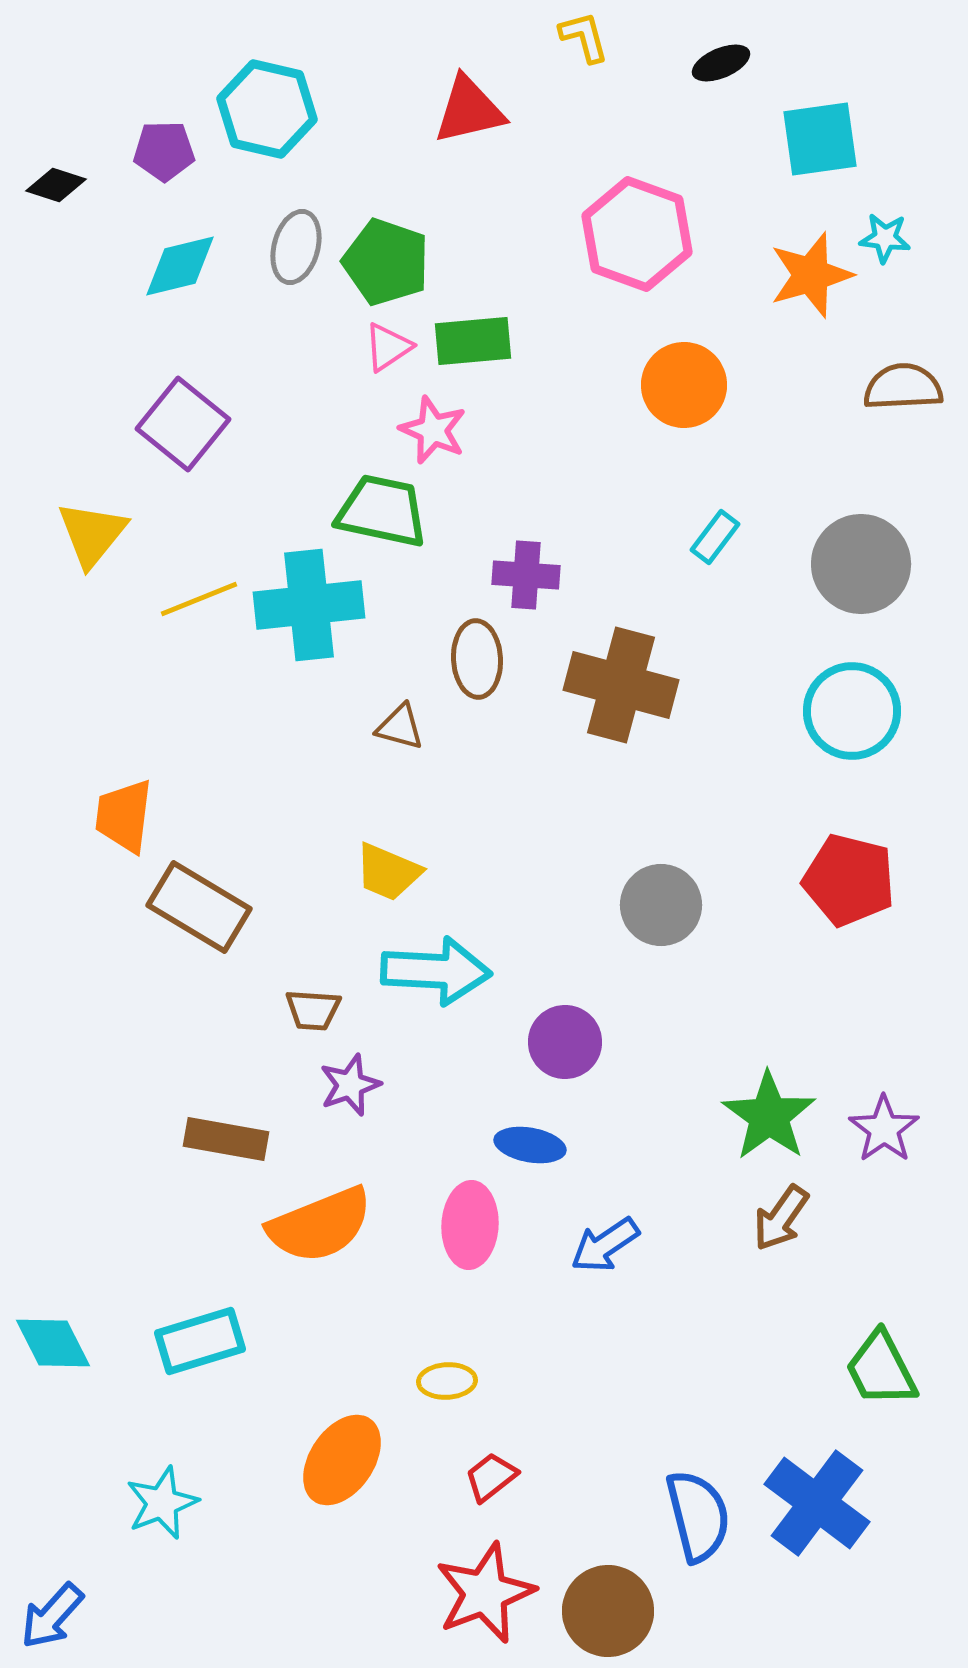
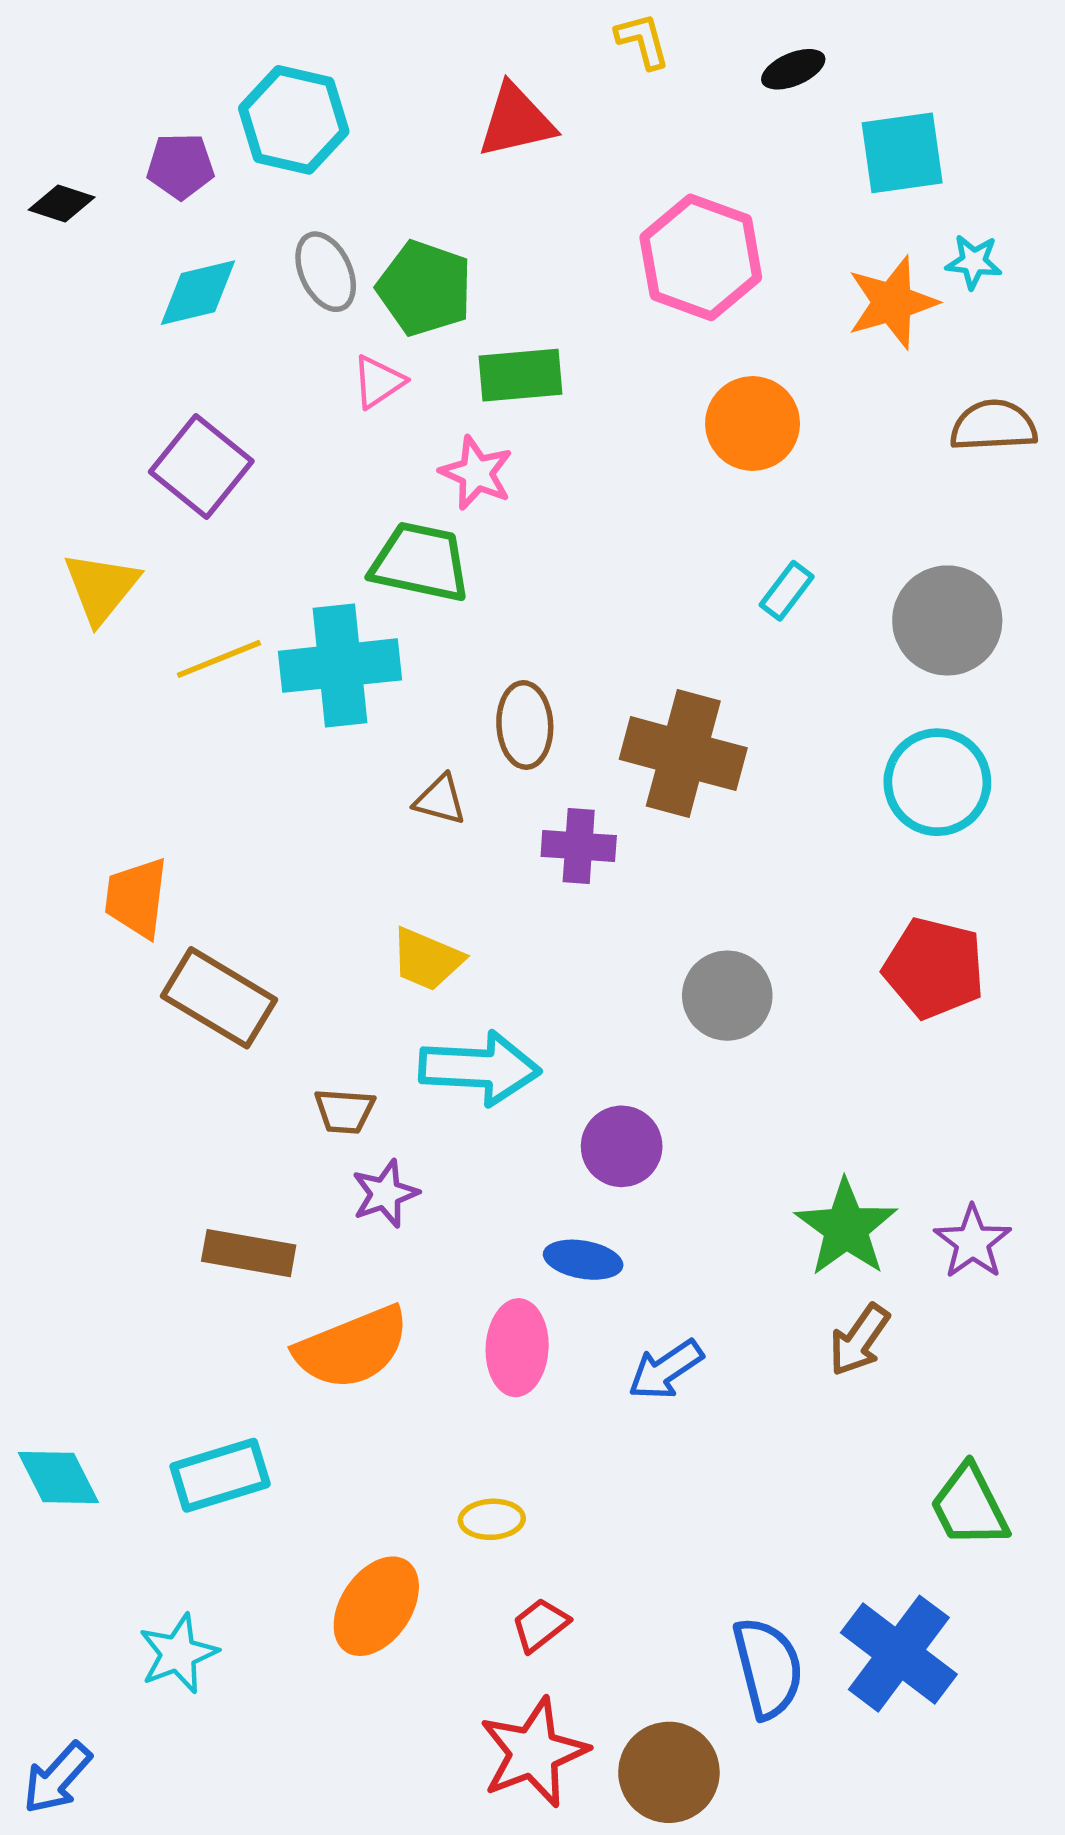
gray ellipse: (296, 247) -> (326, 272), turned -40
pink triangle: (388, 347) -> (378, 382), moved
purple cross: (526, 575) -> (579, 846), moved

